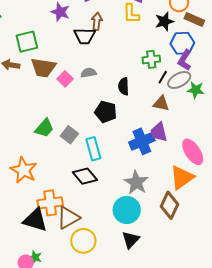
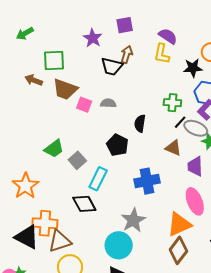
pink square: (65, 79) -> (84, 105), turned -35
gray ellipse: (179, 80) -> (196, 128), turned 40
purple trapezoid: (159, 132) -> (195, 166), moved
cyan rectangle: (93, 149) -> (98, 179), turned 30
brown diamond: (169, 205) -> (178, 250), moved

